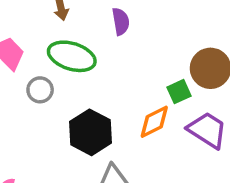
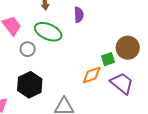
black hexagon: (90, 132) -> (30, 85), moved

